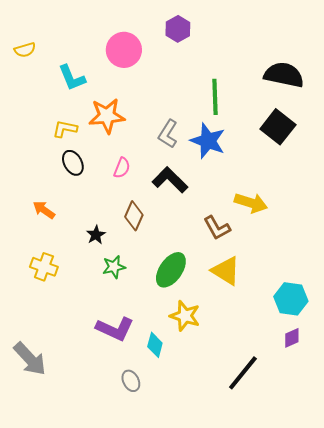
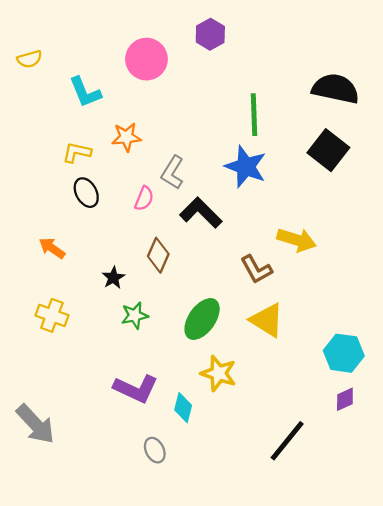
orange star: (107, 116) -> (126, 137), size x0.7
gray L-shape: (168, 134) -> (172, 172), moved

